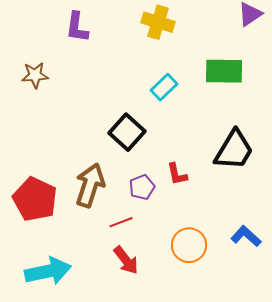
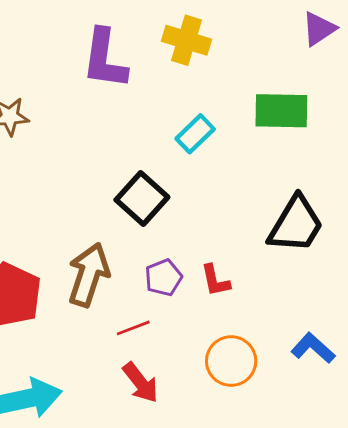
purple L-shape: (77, 27) -> (105, 59), moved, size x1.4
red L-shape: (177, 174) -> (215, 280), moved

